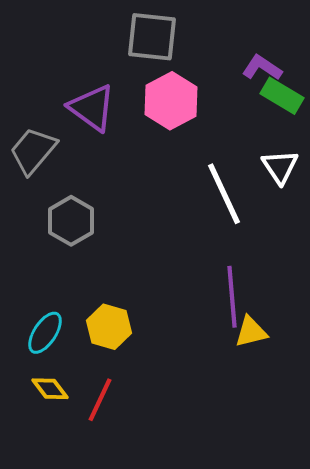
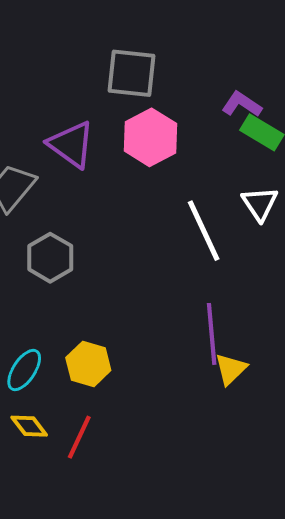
yellow triangle: (251, 332) -> (231, 369), turned -30

